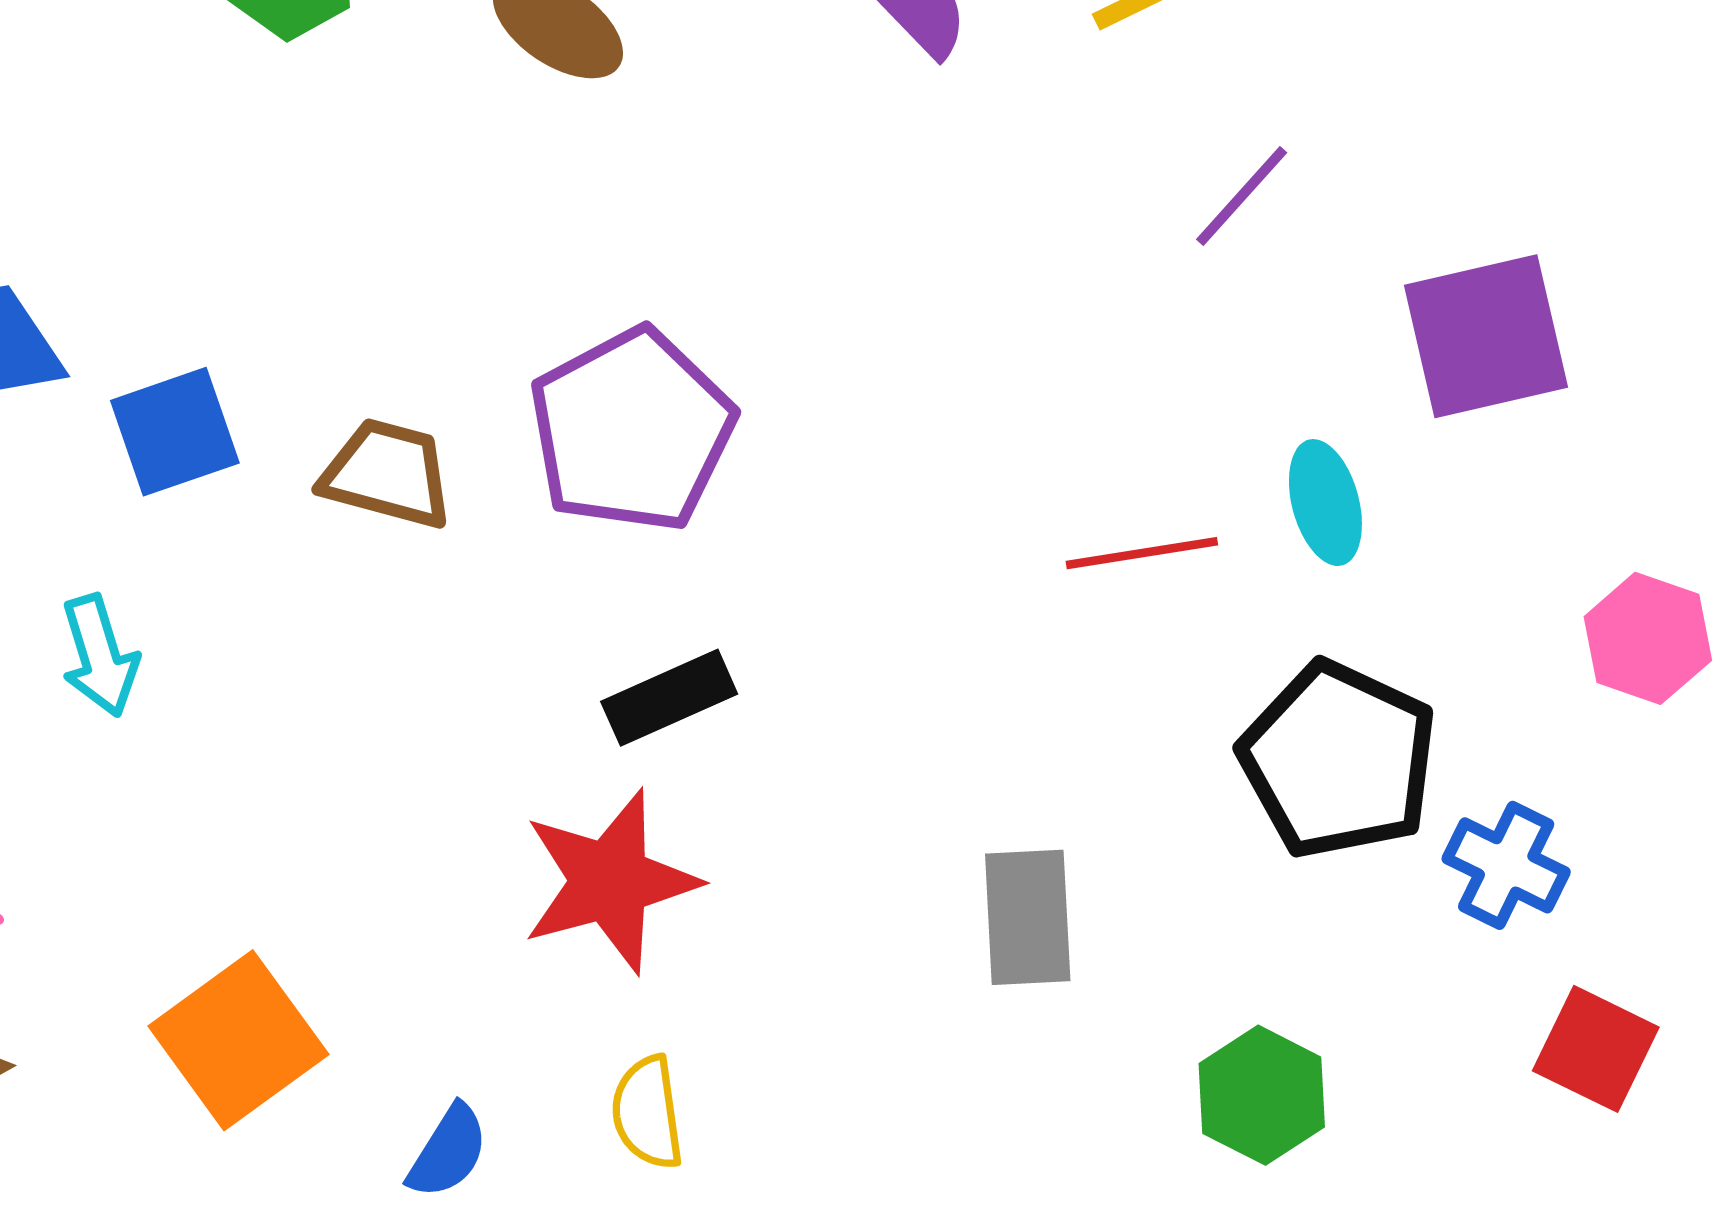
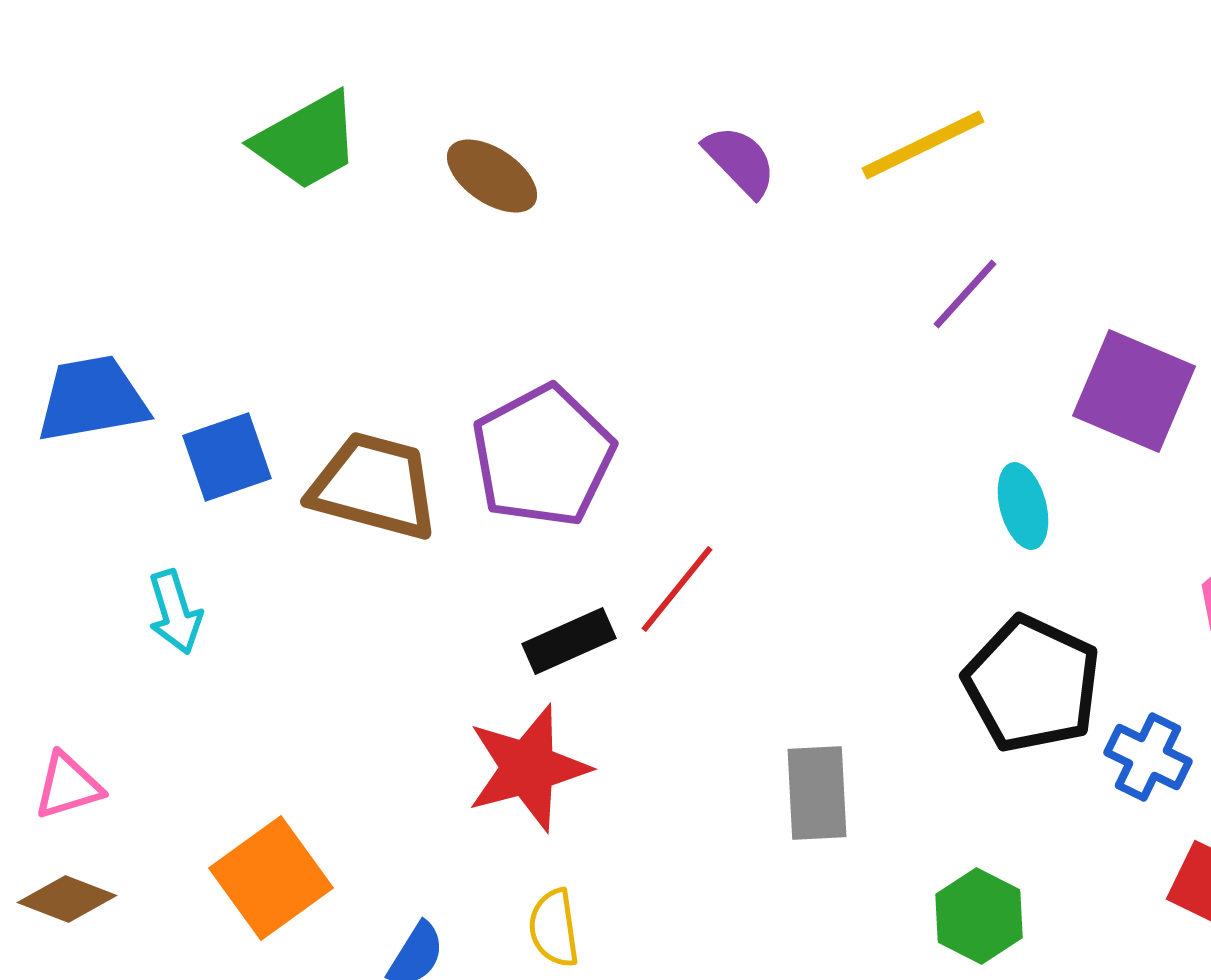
purple square: (1486, 336) -> (1134, 391), turned 36
brown trapezoid: (387, 474) -> (374, 486), size x1.4
red line: (1142, 553) -> (677, 589), moved, turned -42

